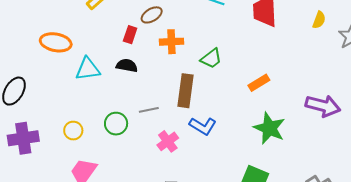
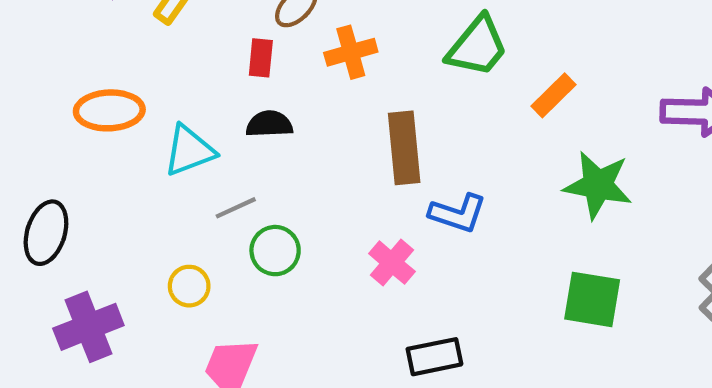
green trapezoid: (211, 59) -> (477, 46), moved, size x1.4
gray line: (149, 110) -> (236, 208), moved

